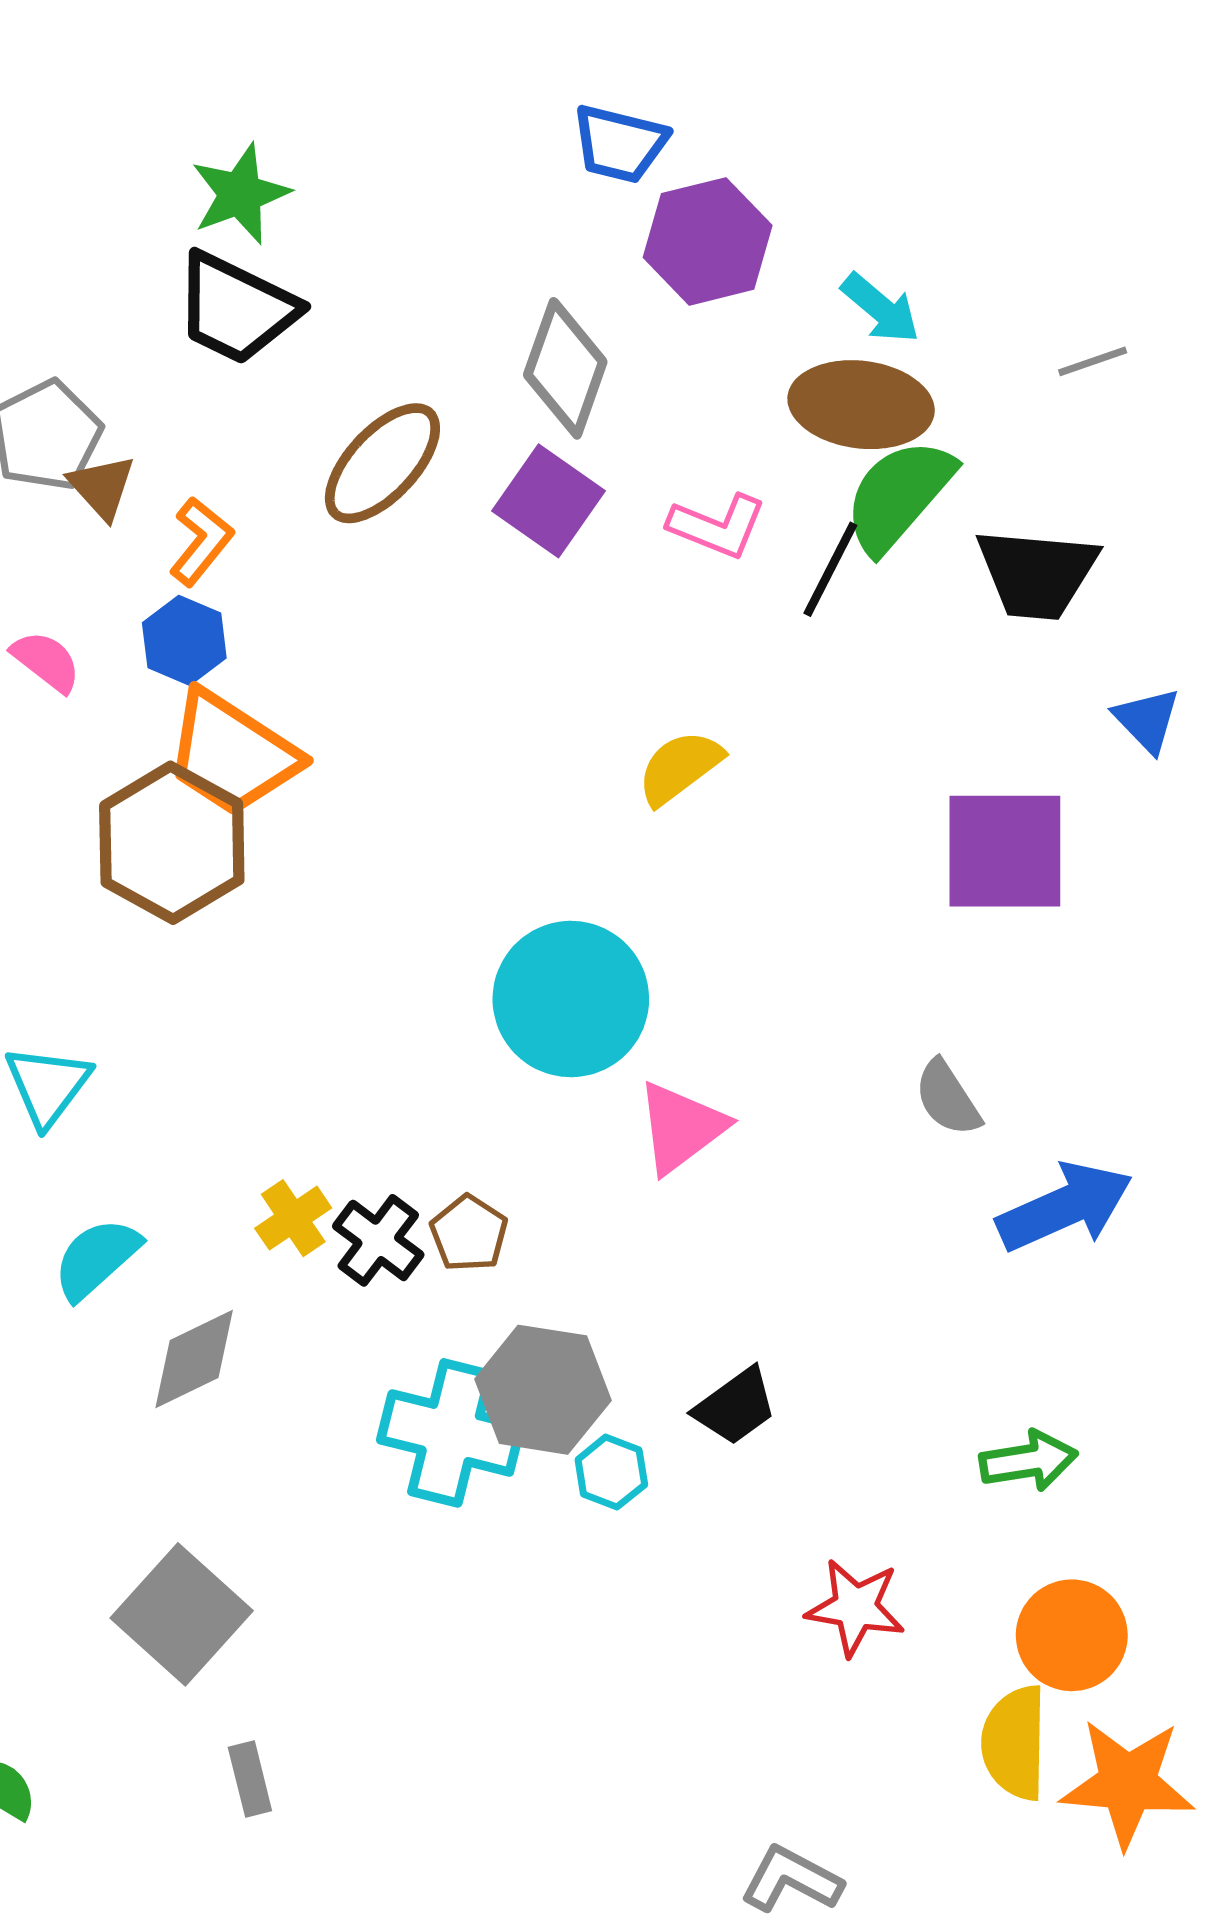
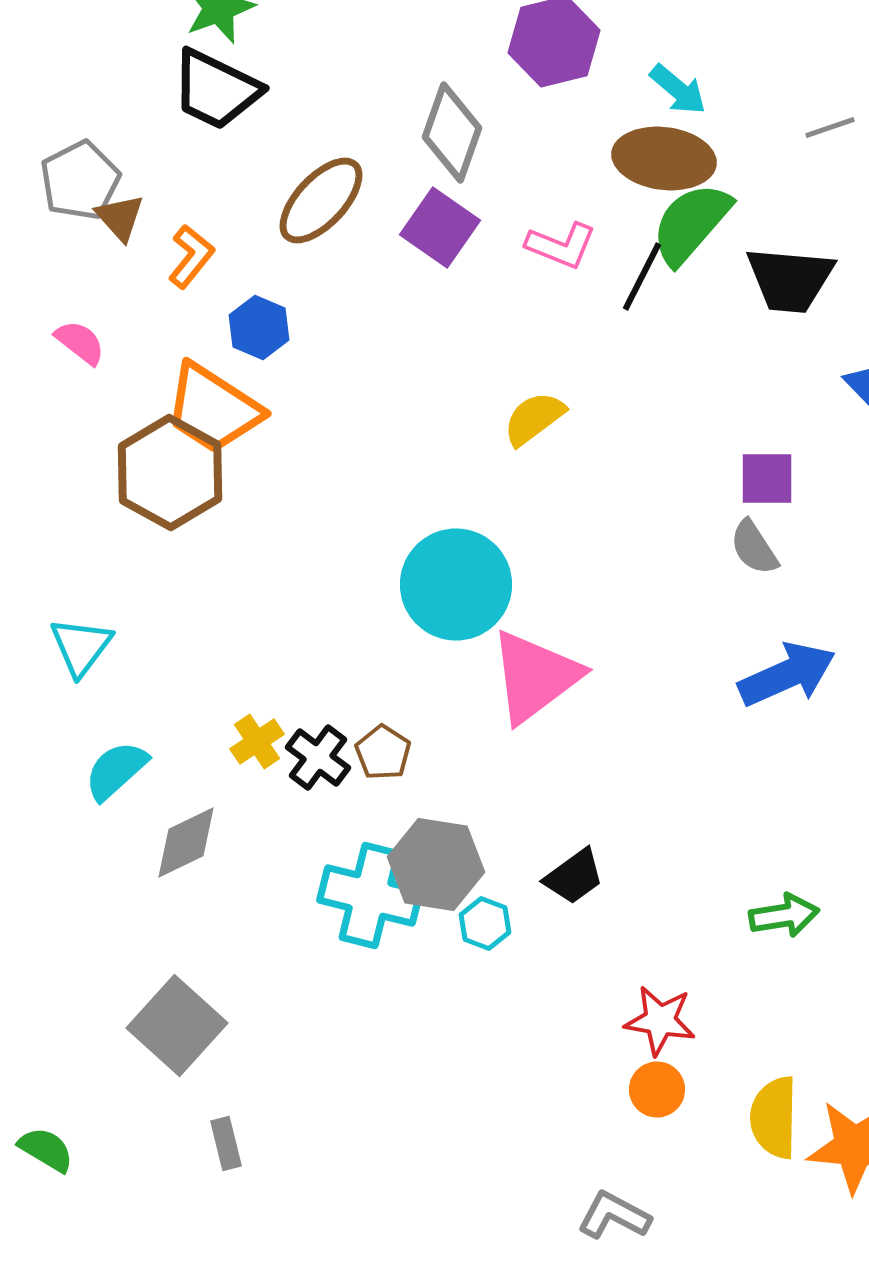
blue hexagon: (184, 640) -> (259, 328), moved
purple square: (1005, 851) -> (767, 478), size x0.6
gray semicircle: (948, 1098) -> (754, 548), moved
pink triangle: (681, 1127) -> (535, 676), size x1.4
blue arrow: (1065, 1207) -> (787, 674), moved
orange circle: (1072, 1635) -> (657, 1090), moved, size x0.7

